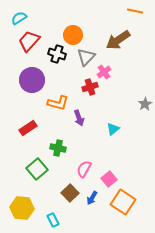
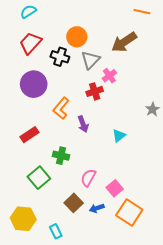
cyan semicircle: (19, 18) -> (28, 12), moved
orange L-shape: (58, 103) -> (61, 108), turned 115
blue arrow: (92, 198) -> (97, 208), turned 40

